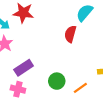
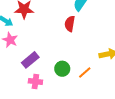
pink cross: (18, 89) -> (35, 82), moved

